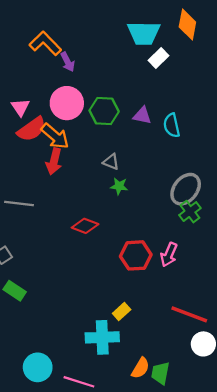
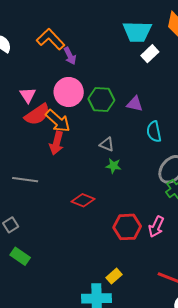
cyan semicircle: (172, 125) -> (154, 132), moved

